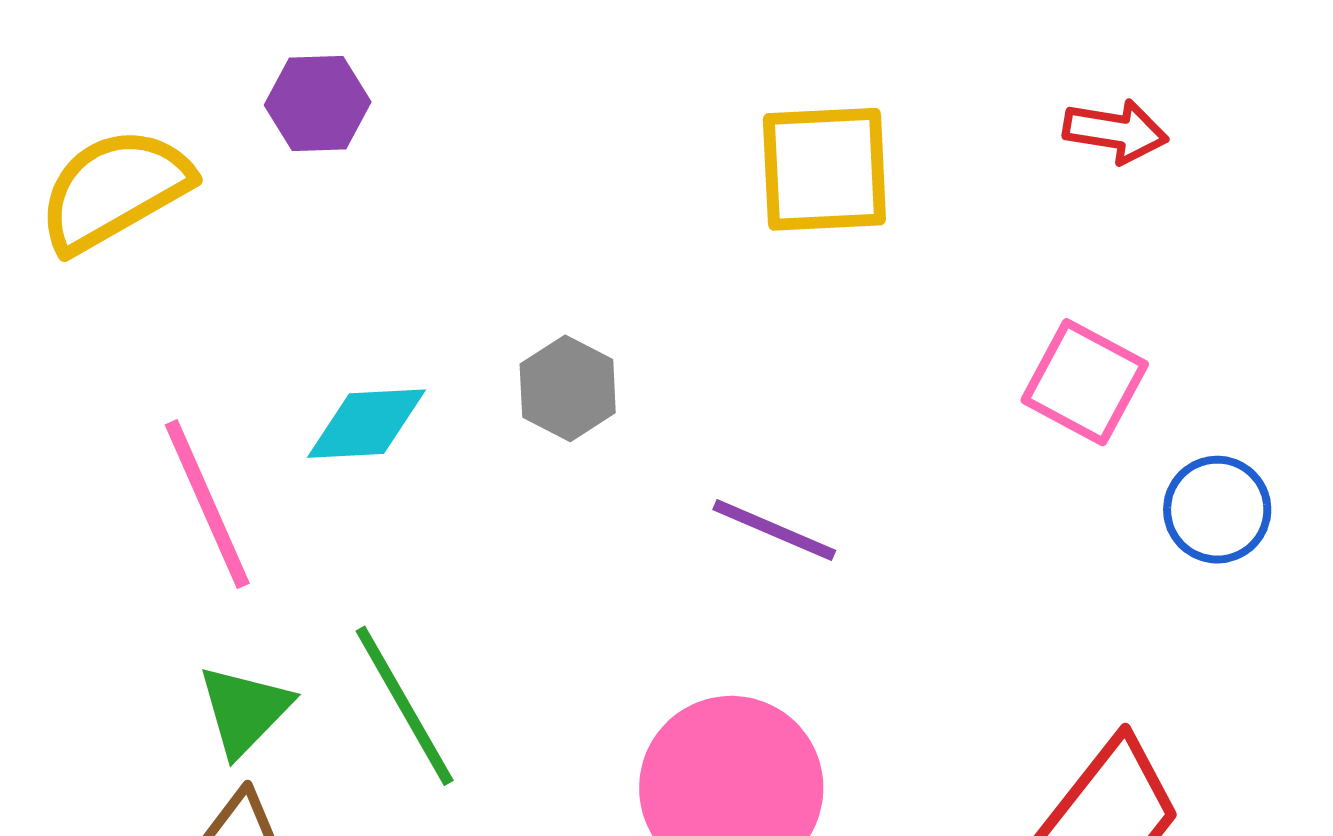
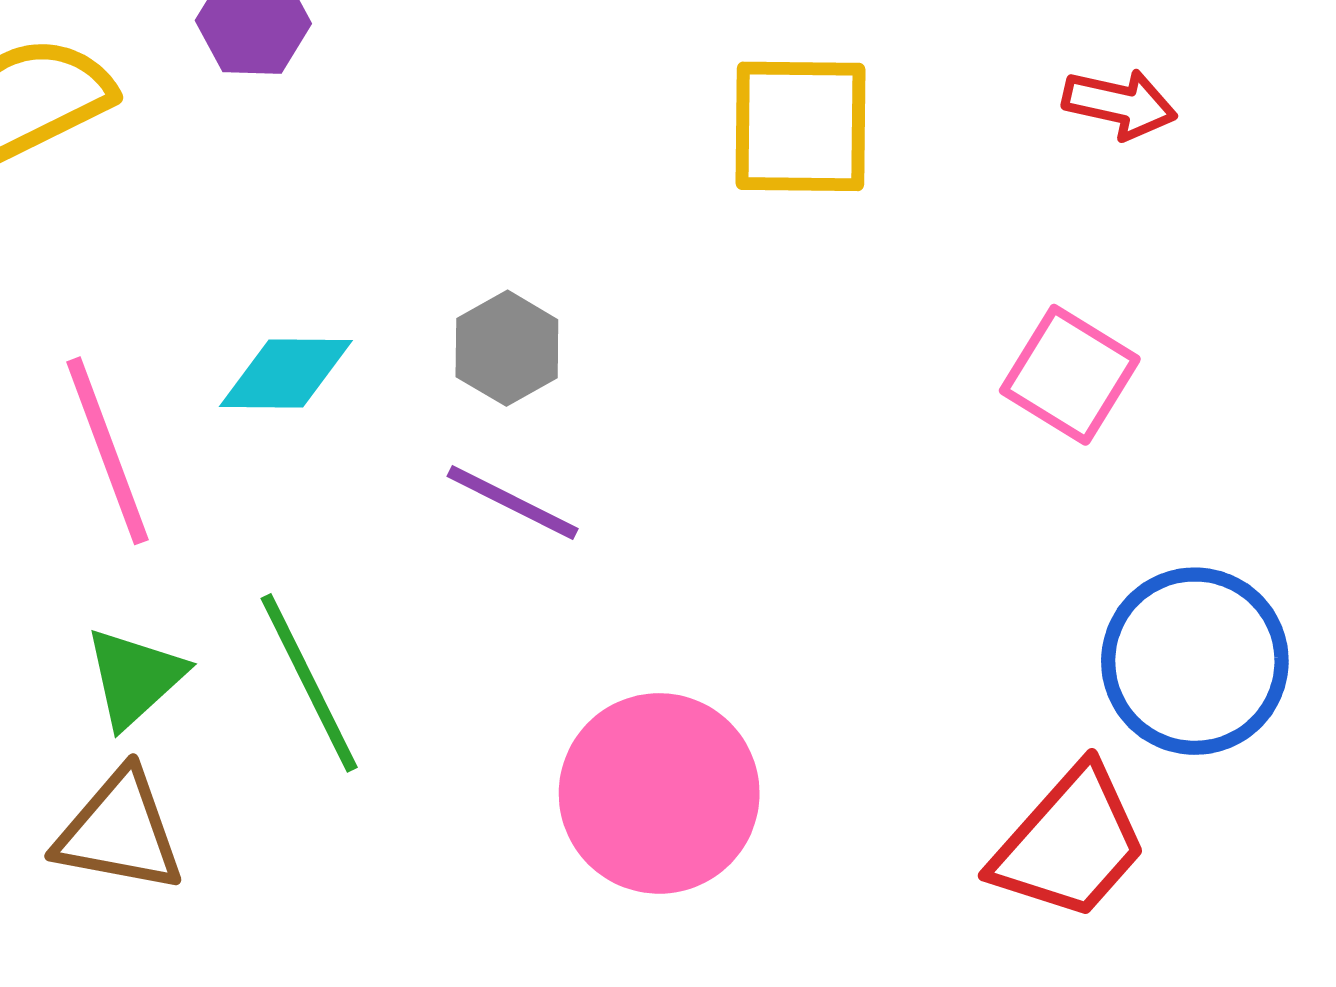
blue circle: (1217, 510) -> (1195, 661), moved, size x1.6
purple line: (774, 530) -> (513, 502), moved

